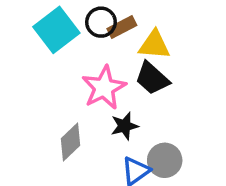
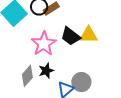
yellow triangle: (154, 45) -> (89, 35), moved
black star: (124, 126) -> (46, 71), moved

